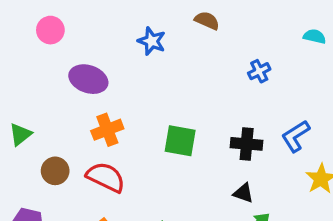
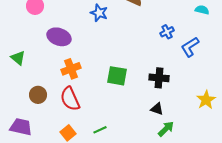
green triangle: (20, 134) -> (18, 58), moved, turned -42
blue L-shape: (296, 136) -> (190, 47), moved
red semicircle: (106, 177) -> (70, 99), turned -140

